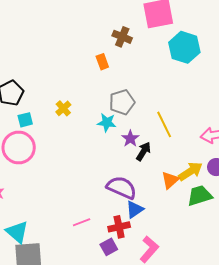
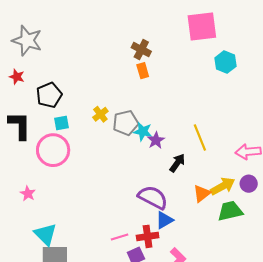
brown cross: (122, 37) -> (141, 50), moved
cyan hexagon: (184, 47) -> (226, 62), size x0.7
gray pentagon: (122, 102) -> (126, 123), moved
purple star: (130, 139) -> (156, 140), moved
pink line: (82, 222) -> (120, 237), moved

